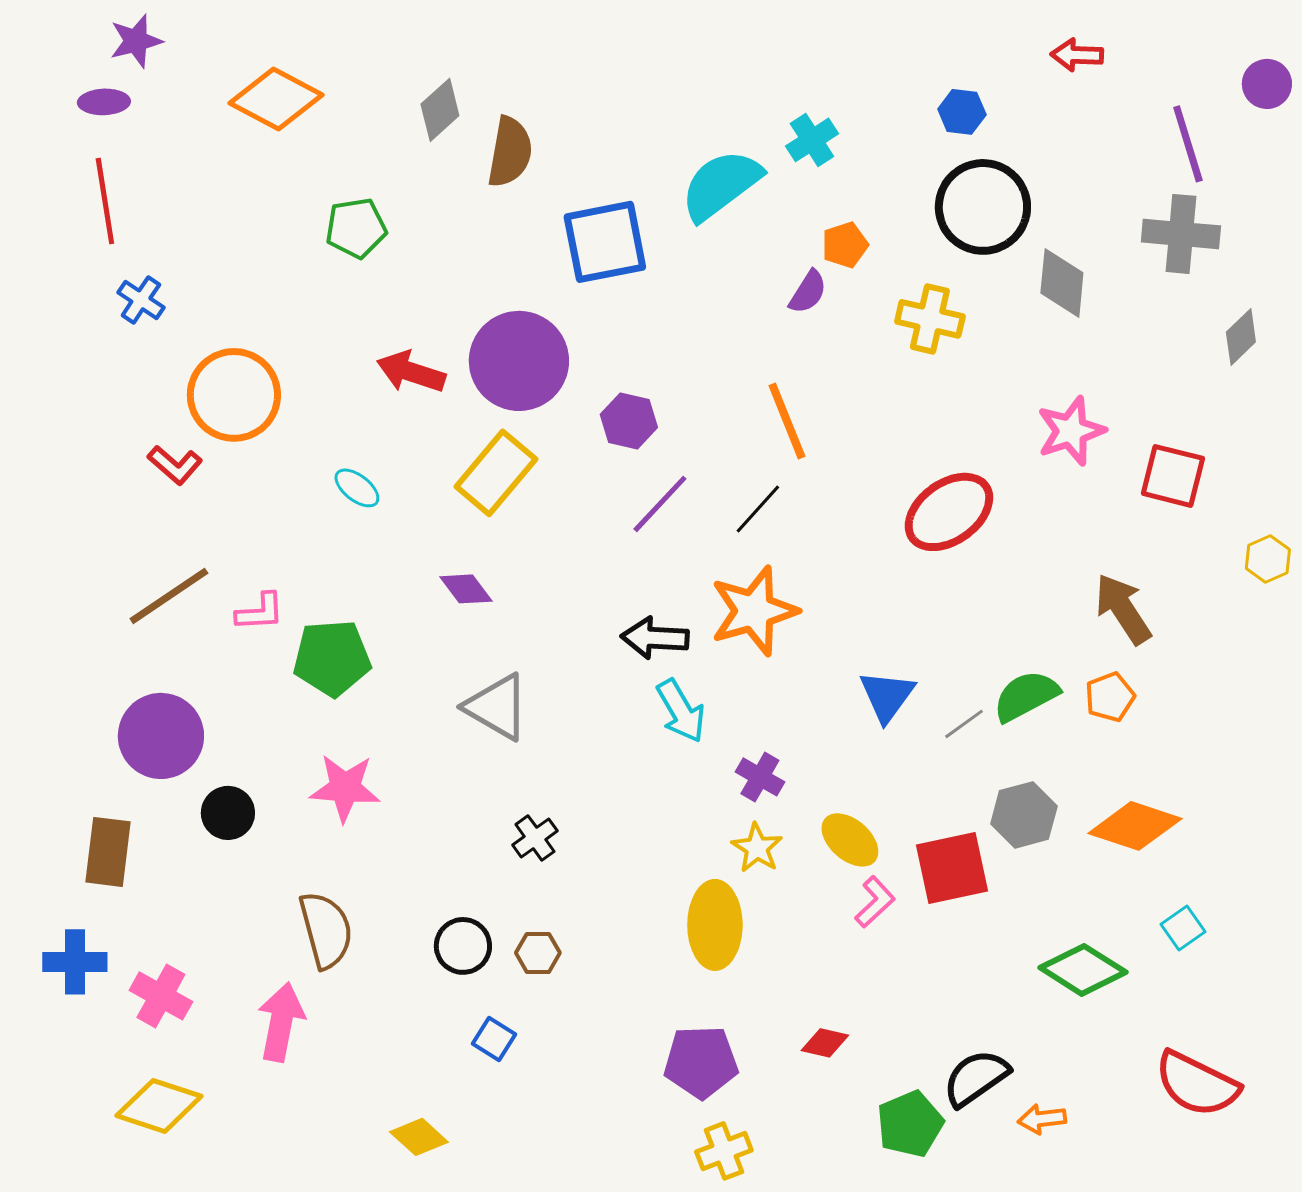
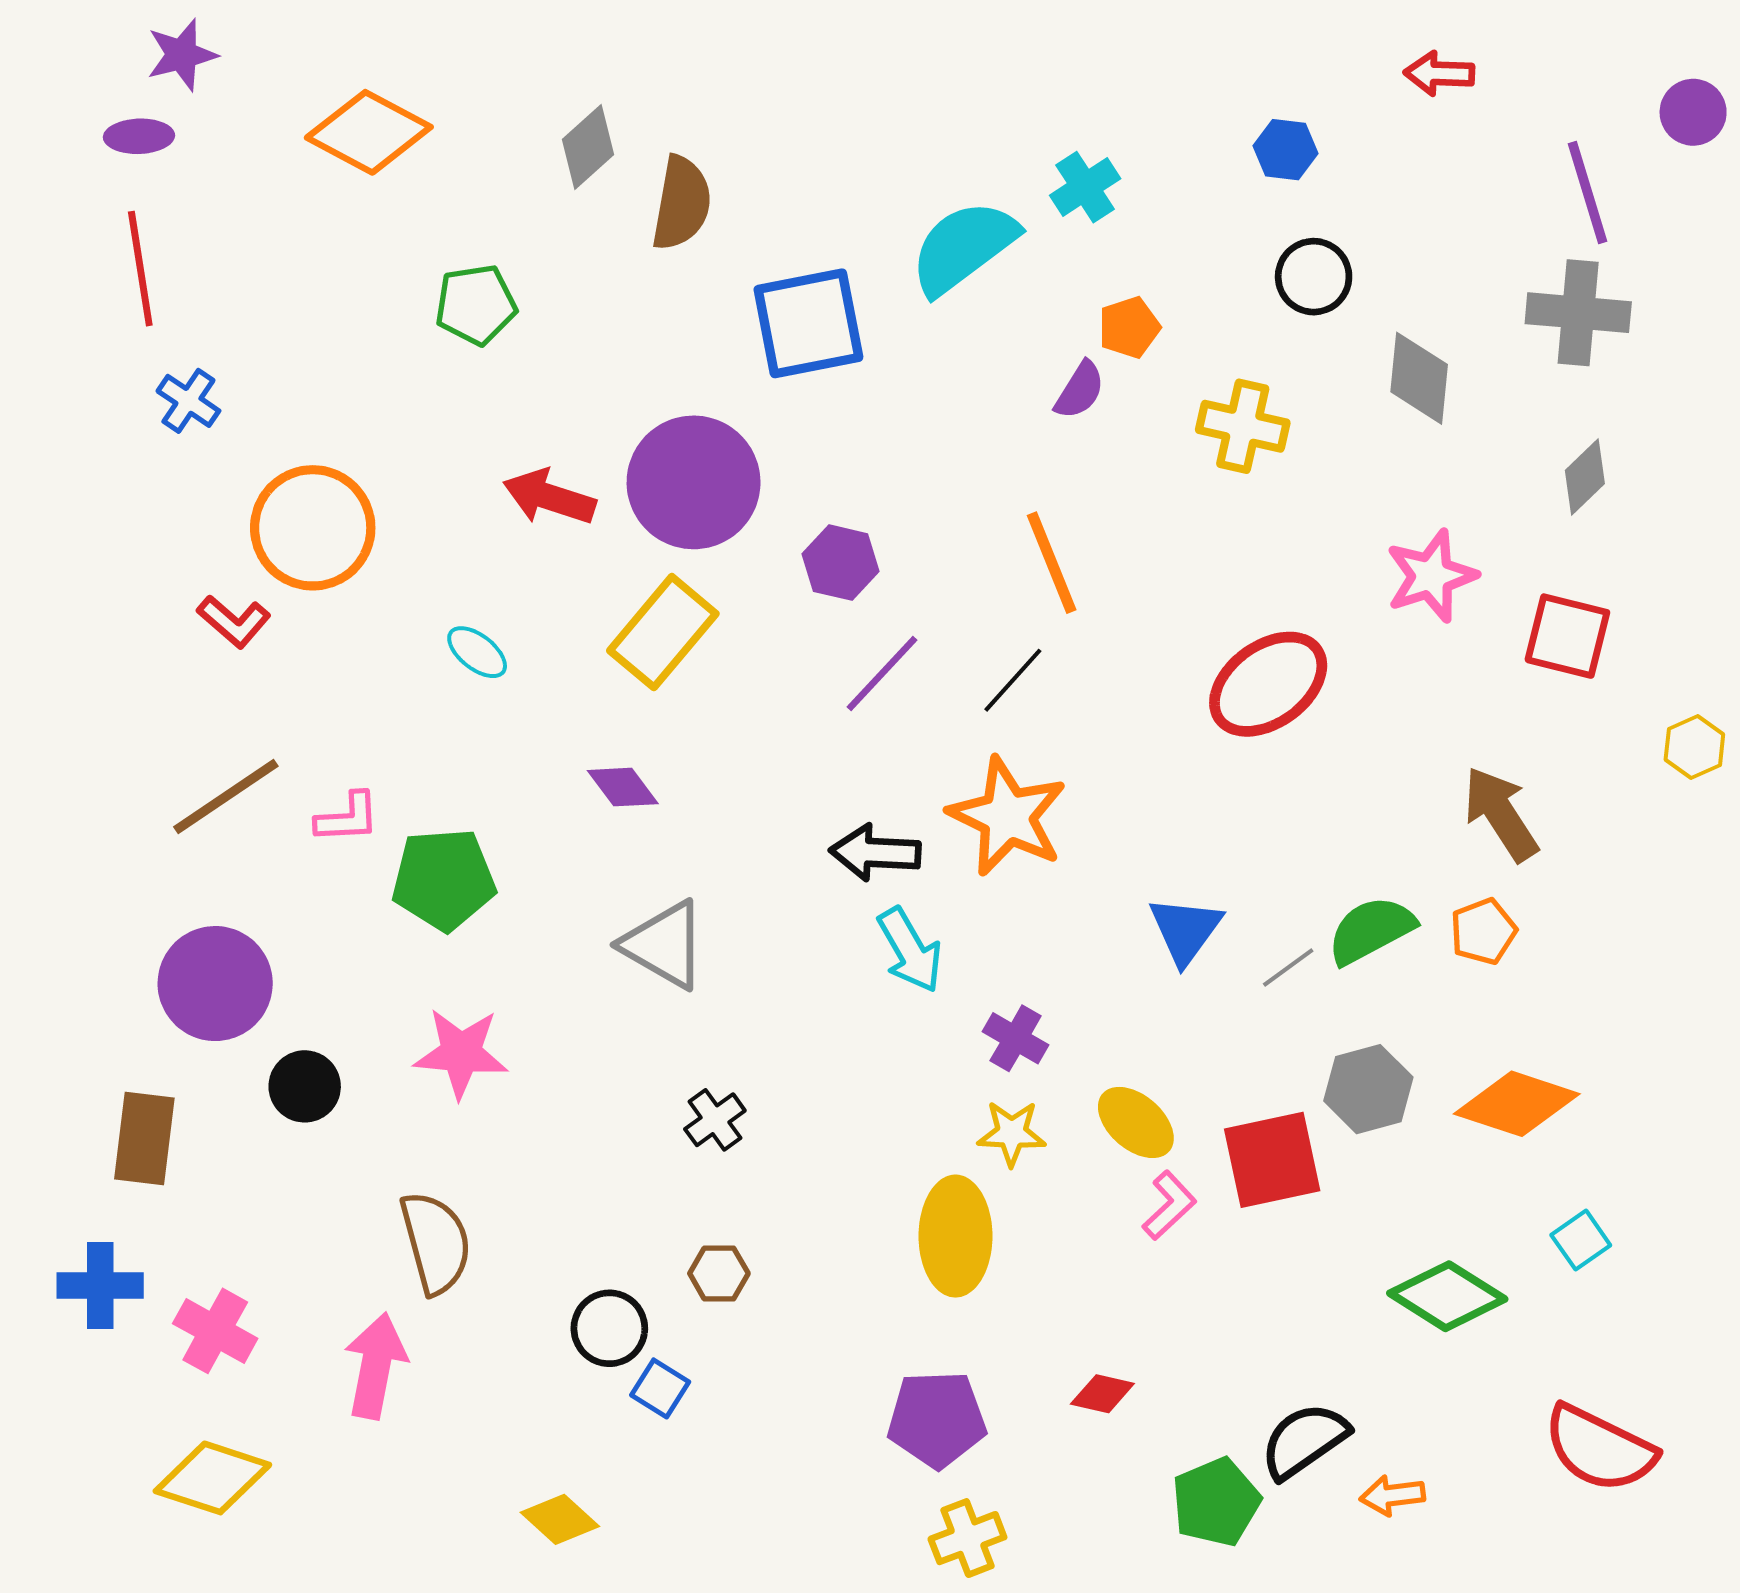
black circle: (983, 207) -> (1314, 277), size x0.6
gray diamond: (1241, 337) -> (1585, 477), moved
orange star: (754, 611) -> (1008, 816), turned -30
yellow star: (757, 848) -> (1012, 1133), turned -30
black circle: (463, 946) -> (609, 1328), moved

